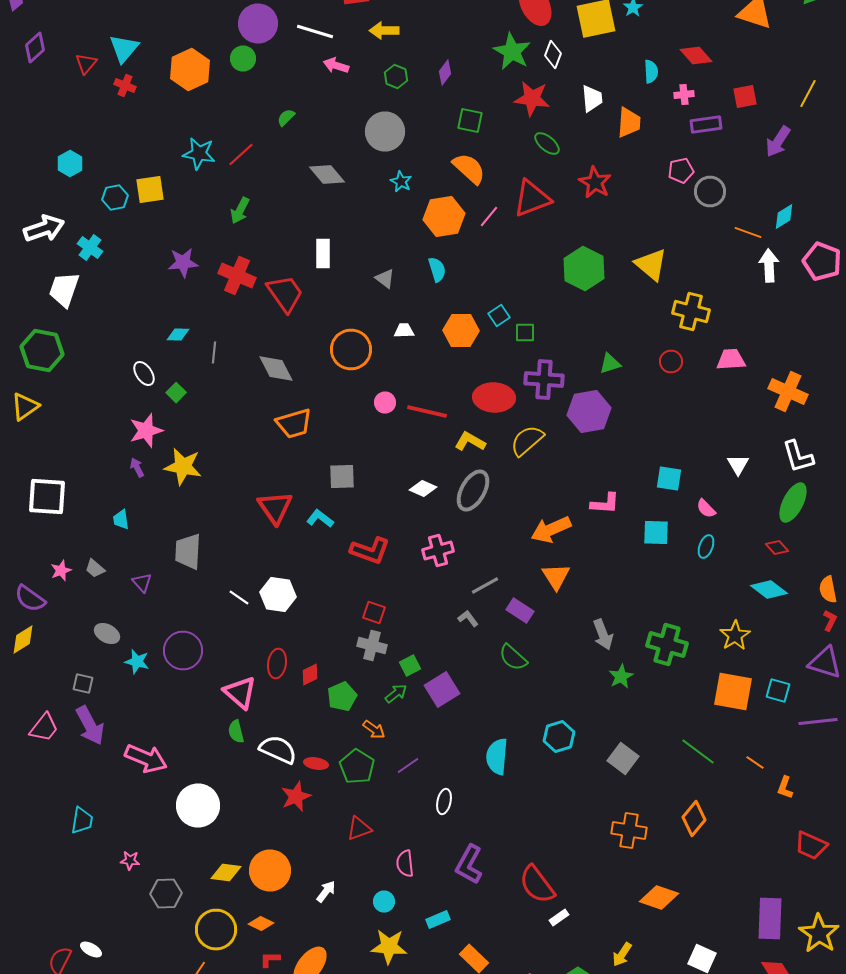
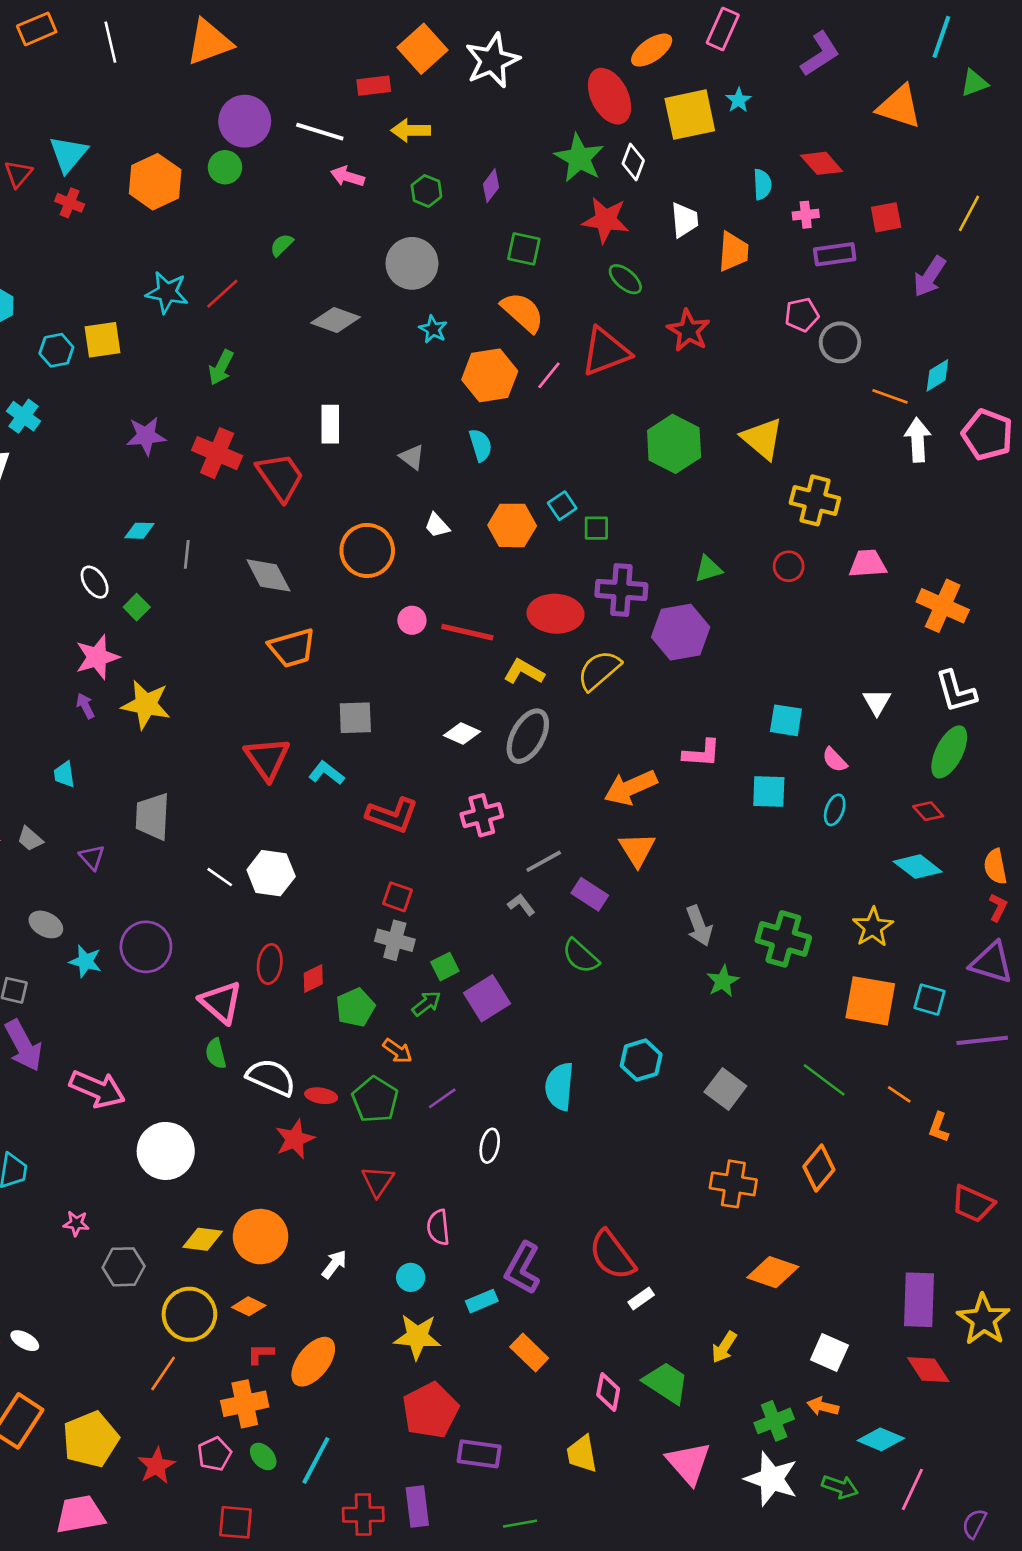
gray diamond: (327, 174) -> (336, 320), turned -30
white trapezoid: (404, 330) -> (437, 525), turned -130
red triangle: (359, 828) -> (378, 1181), turned -36
purple L-shape: (469, 864) -> (523, 1268), moved

